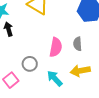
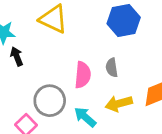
gray circle: (30, 64) -> (50, 101), size x1.5

